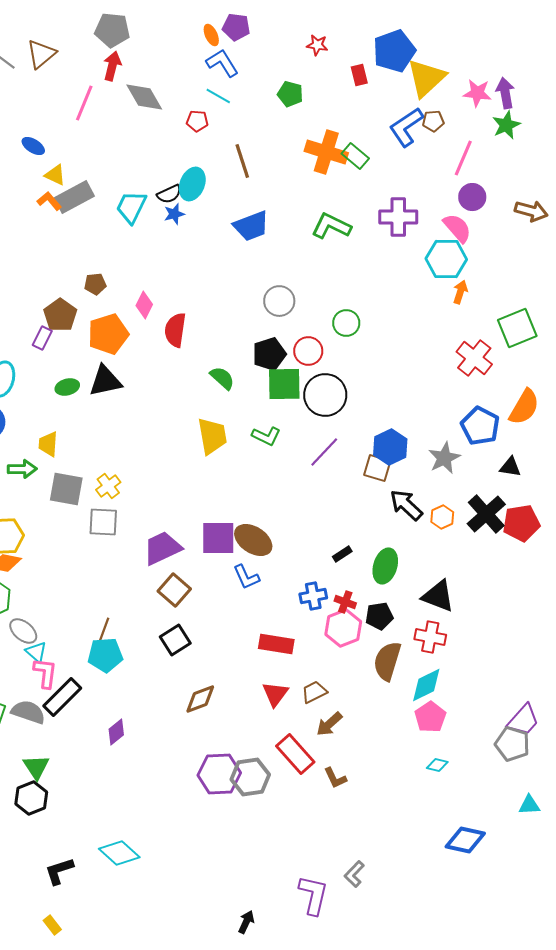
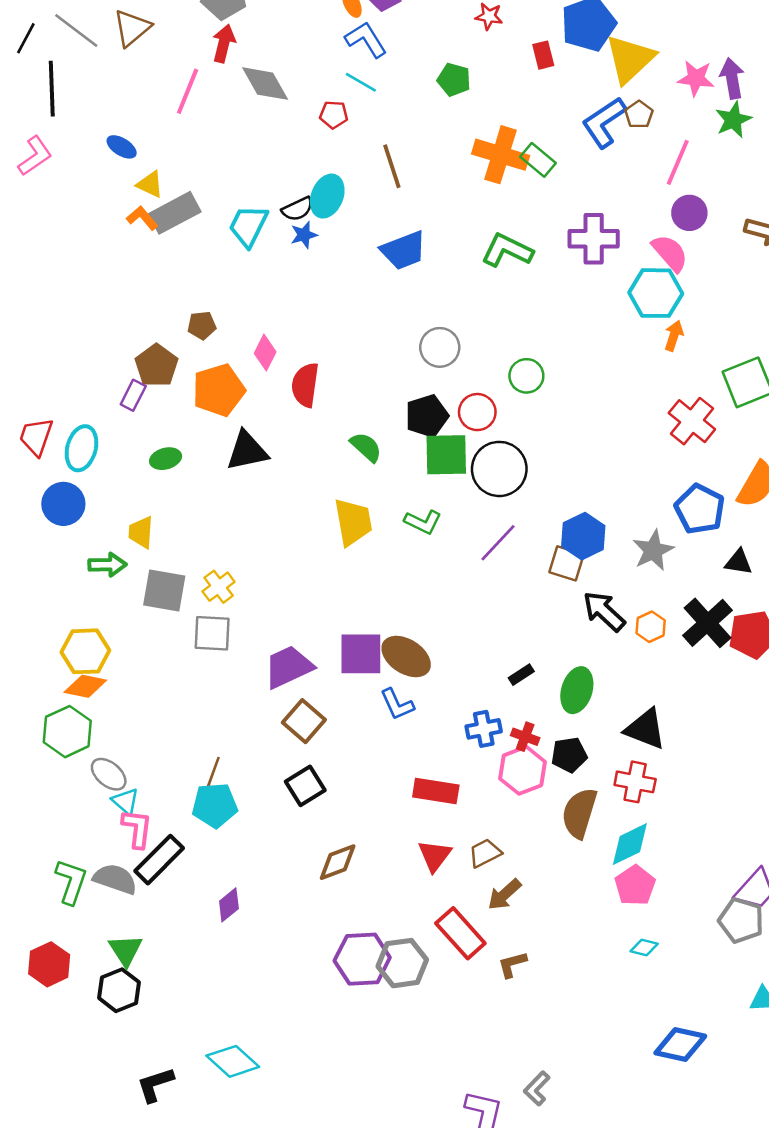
brown pentagon: (433, 121) -> (639, 115), turned -30
black triangle: (105, 381) -> (247, 451), moved
brown L-shape: (335, 778) -> (512, 964), turned 100

